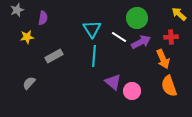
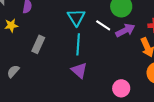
gray rectangle: (54, 56) -> (38, 44), turned -36
purple triangle: (113, 82) -> (79, 70), moved
pink circle: (132, 91) -> (121, 88), moved

